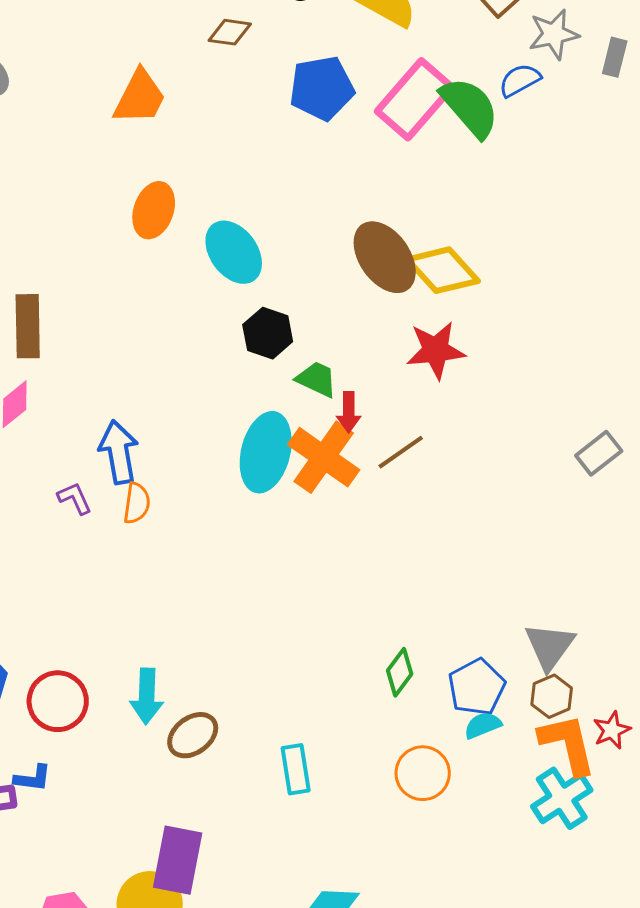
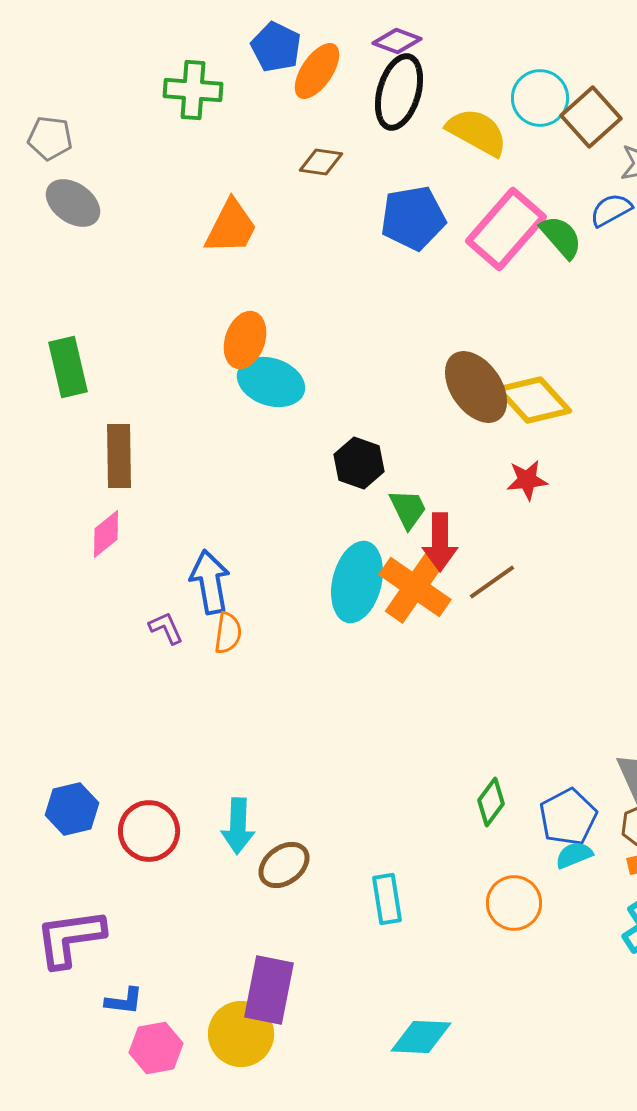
green semicircle: (470, 107) -> (561, 237), size x0.7
cyan ellipse: (234, 252) -> (271, 382), moved, turned -36
red star: (436, 350) -> (527, 480), size x0.7
green trapezoid: (317, 379) -> (408, 509), turned 39
red arrow: (349, 412) -> (440, 542), size x1.4
blue L-shape: (33, 778) -> (124, 1001), moved

